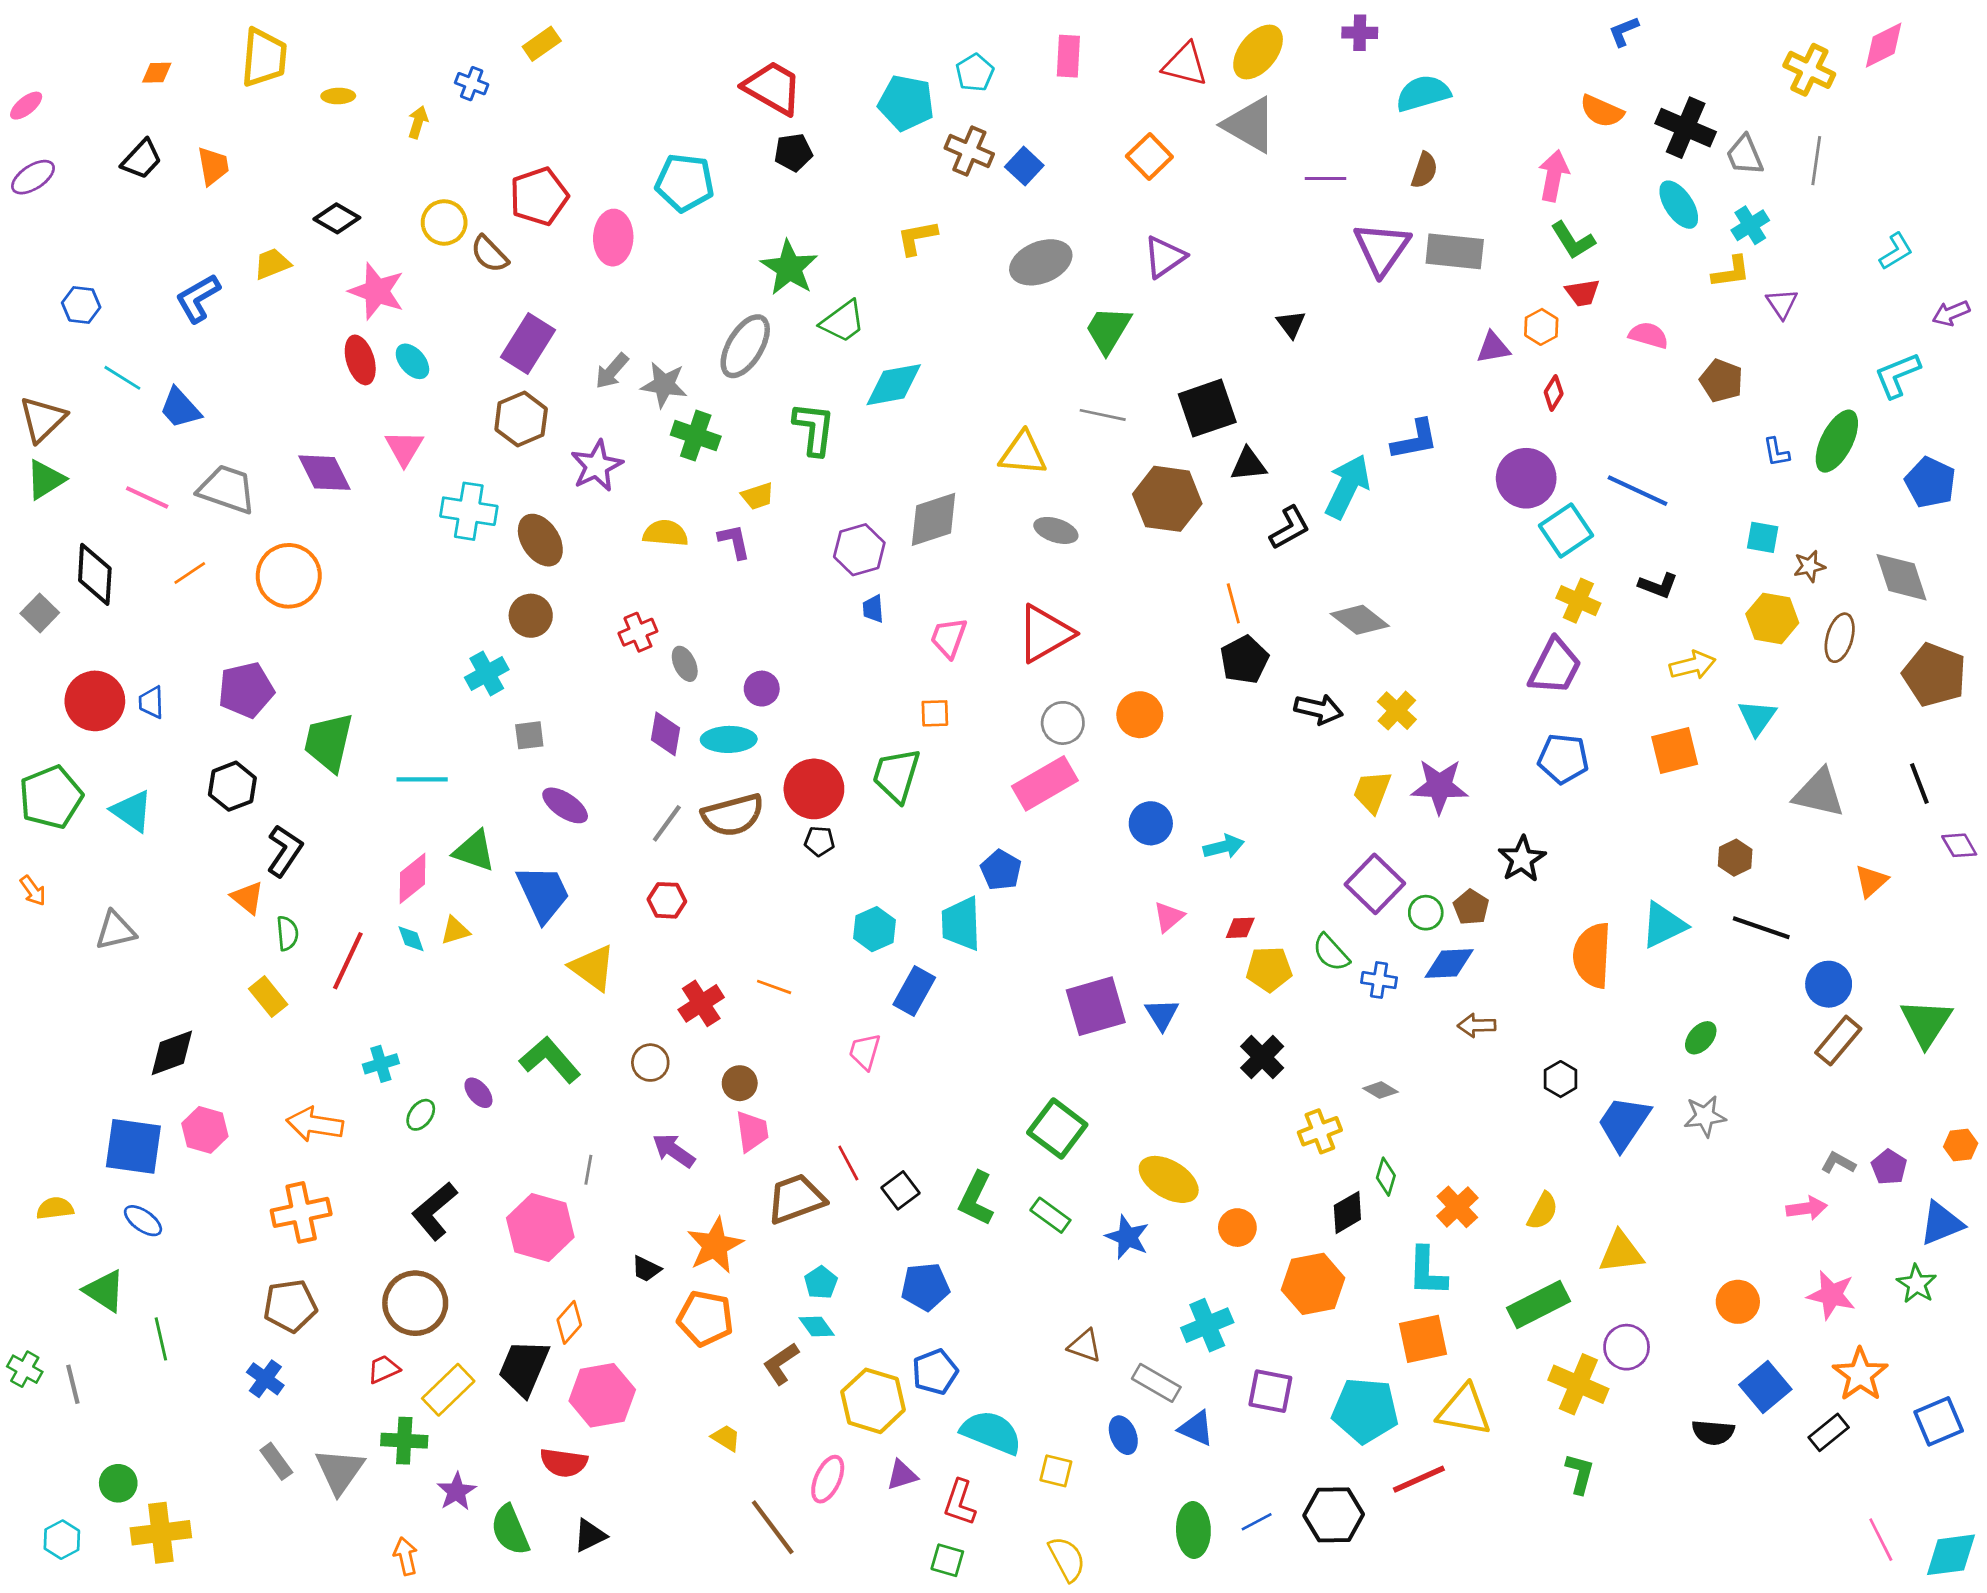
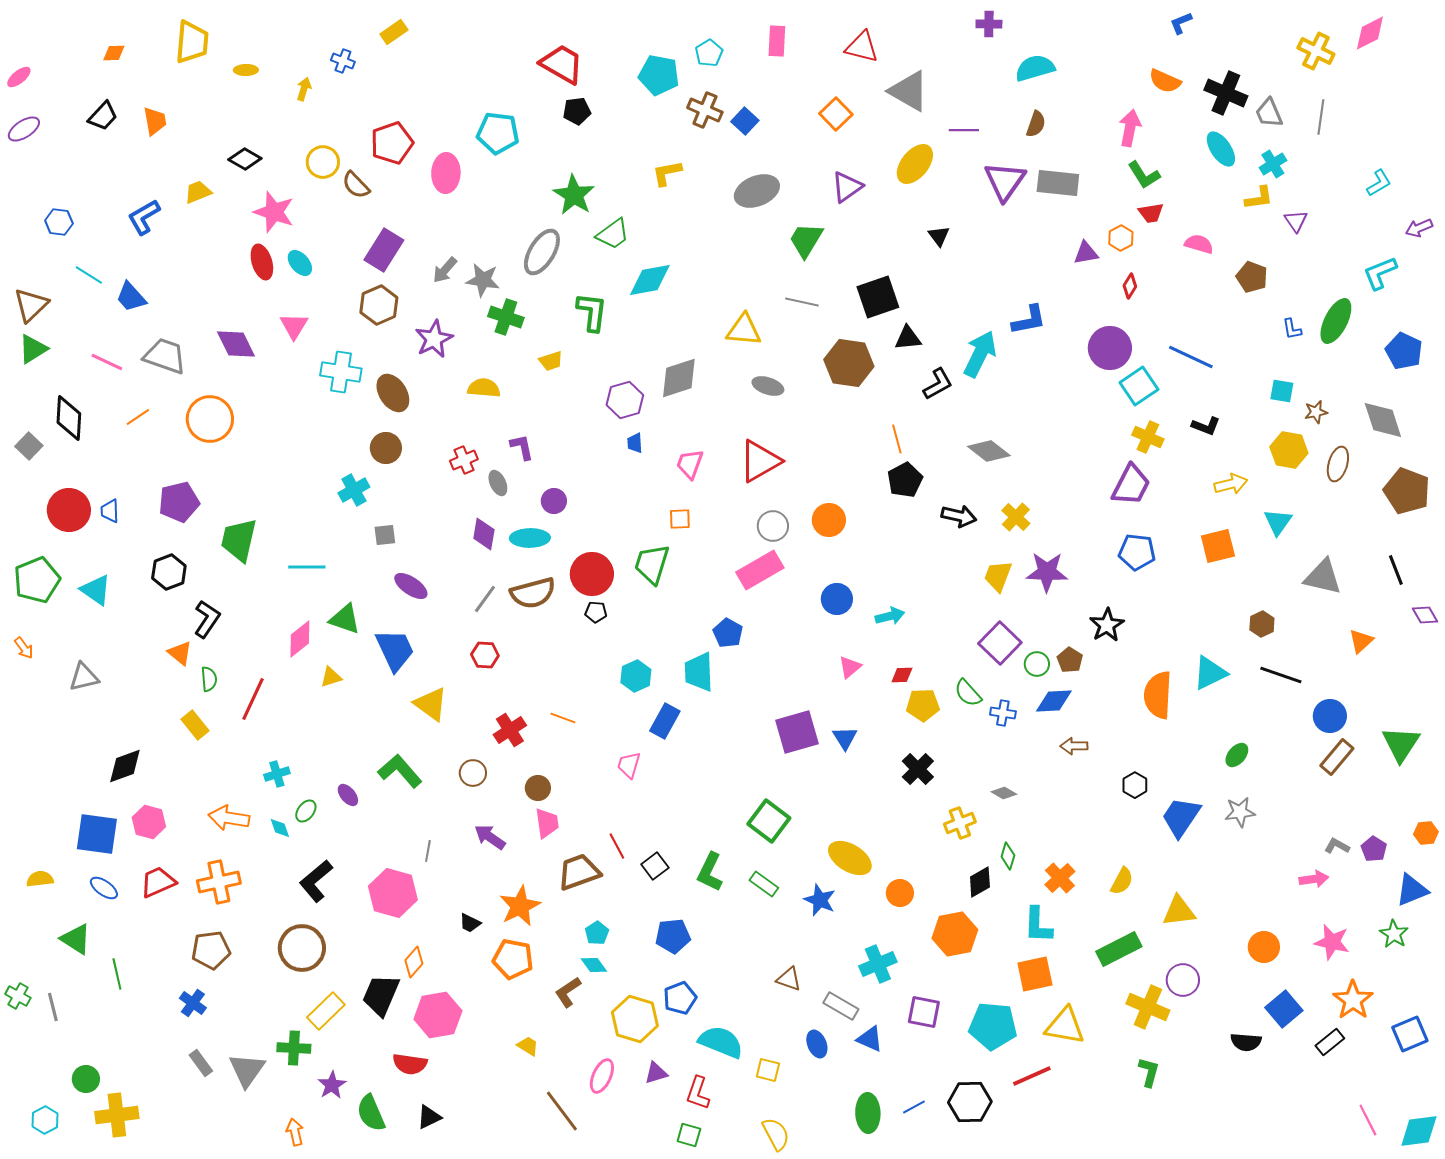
yellow ellipse: (1258, 52) -> (915, 164), moved
purple L-shape: (734, 541) -> (522, 447), moved
cyan diamond: (411, 939) -> (280, 828), moved
red trapezoid: (384, 1369) -> (158, 882), moved, size x1.5

